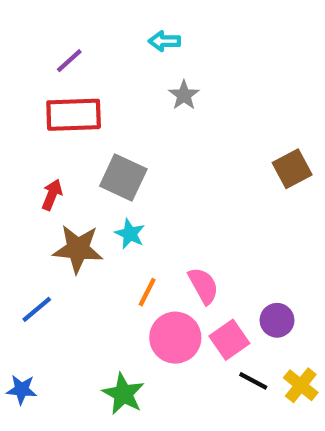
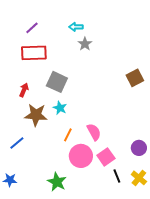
cyan arrow: (164, 41) -> (76, 27), moved
purple circle: (277, 320) -> (139, 148), moved
black line: (253, 381) -> (117, 176), turned 40

